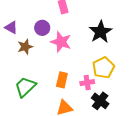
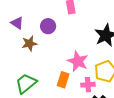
pink star: (61, 42) -> (78, 61), moved

